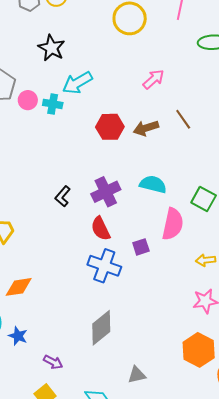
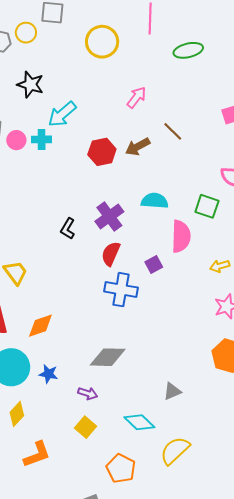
red semicircle: (101, 229) -> (111, 254), turned 60
gray diamond: (101, 328) -> (108, 357), moved, turned 51

